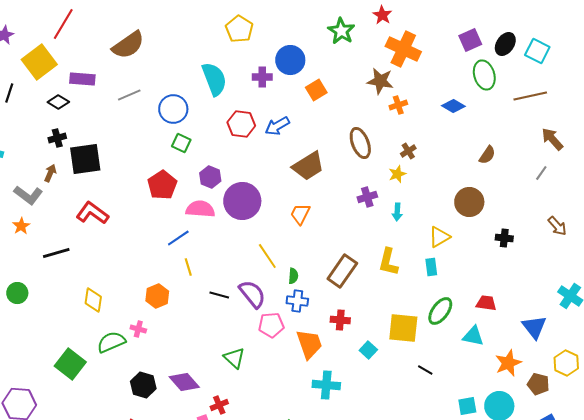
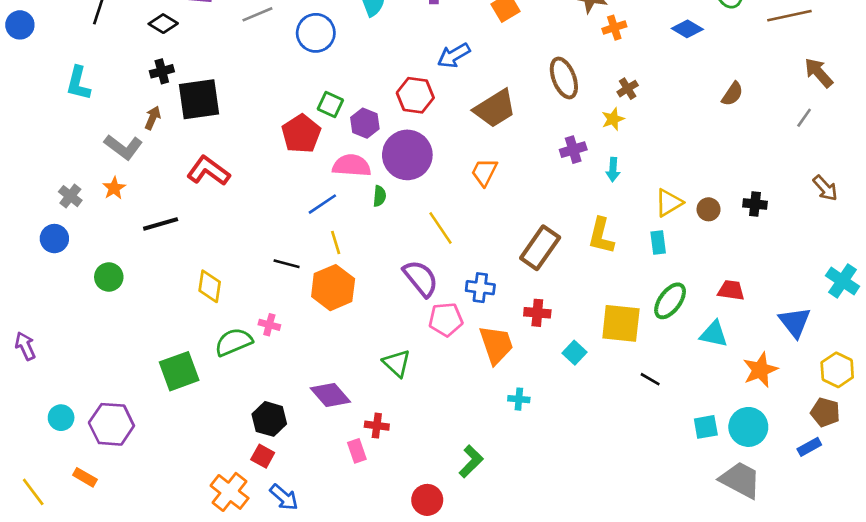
red hexagon: (241, 124) -> (415, 95), moved
green square: (181, 143) -> (330, 105), moved
brown circle: (469, 202) -> (709, 209), moved, size x0.6
green semicircle: (293, 276) -> (379, 196), moved
black line: (219, 295) -> (287, 264), moved
orange hexagon: (157, 296) -> (333, 288), moved, size x1.4
green square: (70, 364) -> (179, 371), turned 32
brown pentagon: (538, 384) -> (825, 412), moved
black hexagon: (143, 385) -> (269, 419), moved
cyan cross: (326, 385) -> (519, 399), size x0.6
red cross: (219, 405) -> (377, 426), turned 30

